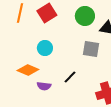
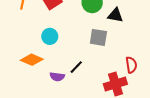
purple semicircle: (44, 86) -> (57, 77), moved

